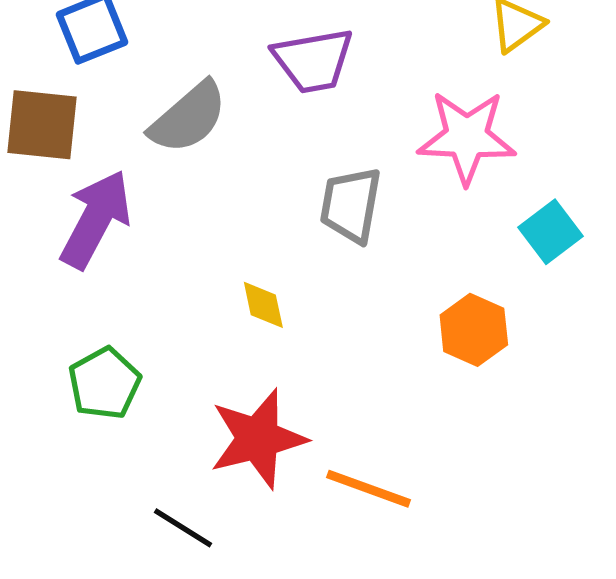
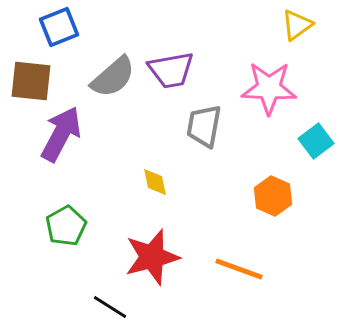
purple trapezoid: (313, 60) -> (171, 70), moved
orange line: (369, 489) -> (239, 269), moved

